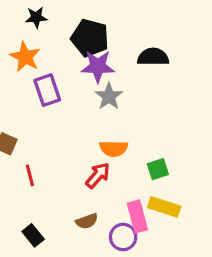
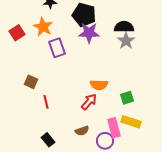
gray star: (109, 96) -> (126, 41), moved

